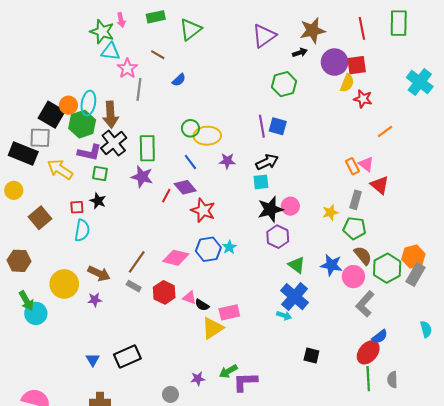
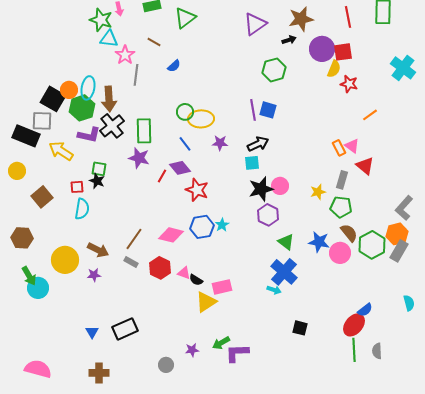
green square: (100, 174) -> (99, 169), moved
gray L-shape: (365, 304) -> (404, 208), moved

